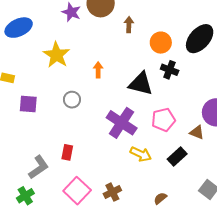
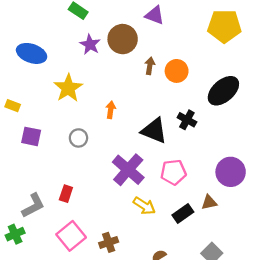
blue ellipse: (19, 28) -> (32, 53), turned 36
orange circle: (161, 43) -> (177, 71), moved
brown triangle: (197, 132) -> (209, 202), moved, turned -42

